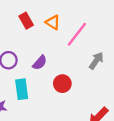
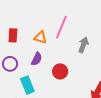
red rectangle: (26, 21) -> (13, 35), moved, turned 48
orange triangle: (53, 22) -> (40, 37), moved

